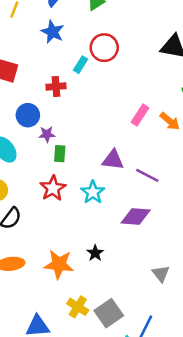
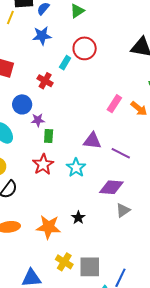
blue star: (53, 32) -> (42, 36), turned -30
red cross: (56, 87) -> (45, 81), turned 35
gray triangle: (161, 274) -> (123, 210), moved, turned 35
gray square: (109, 313) -> (90, 267), turned 35

